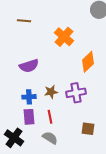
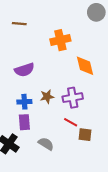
orange cross: (64, 37) -> (60, 40), turned 36
orange diamond: (88, 62) -> (85, 66), turned -60
red line: (50, 117) -> (71, 122), moved, turned -48

